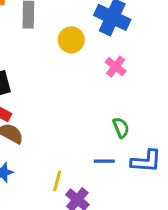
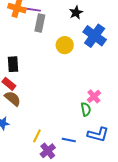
pink cross: (116, 67) -> (94, 96), moved
blue line: (104, 161) -> (69, 140), moved

